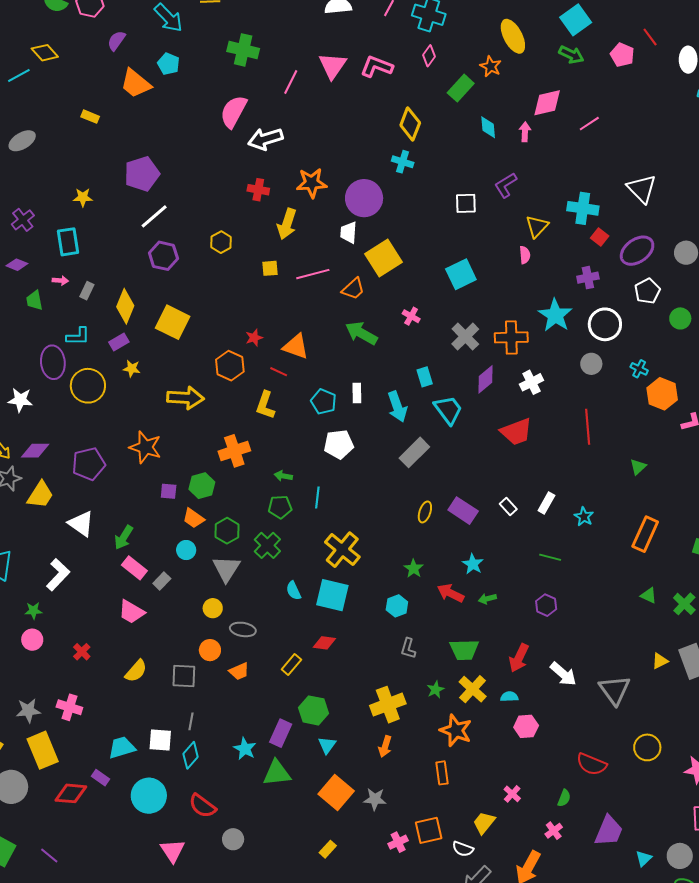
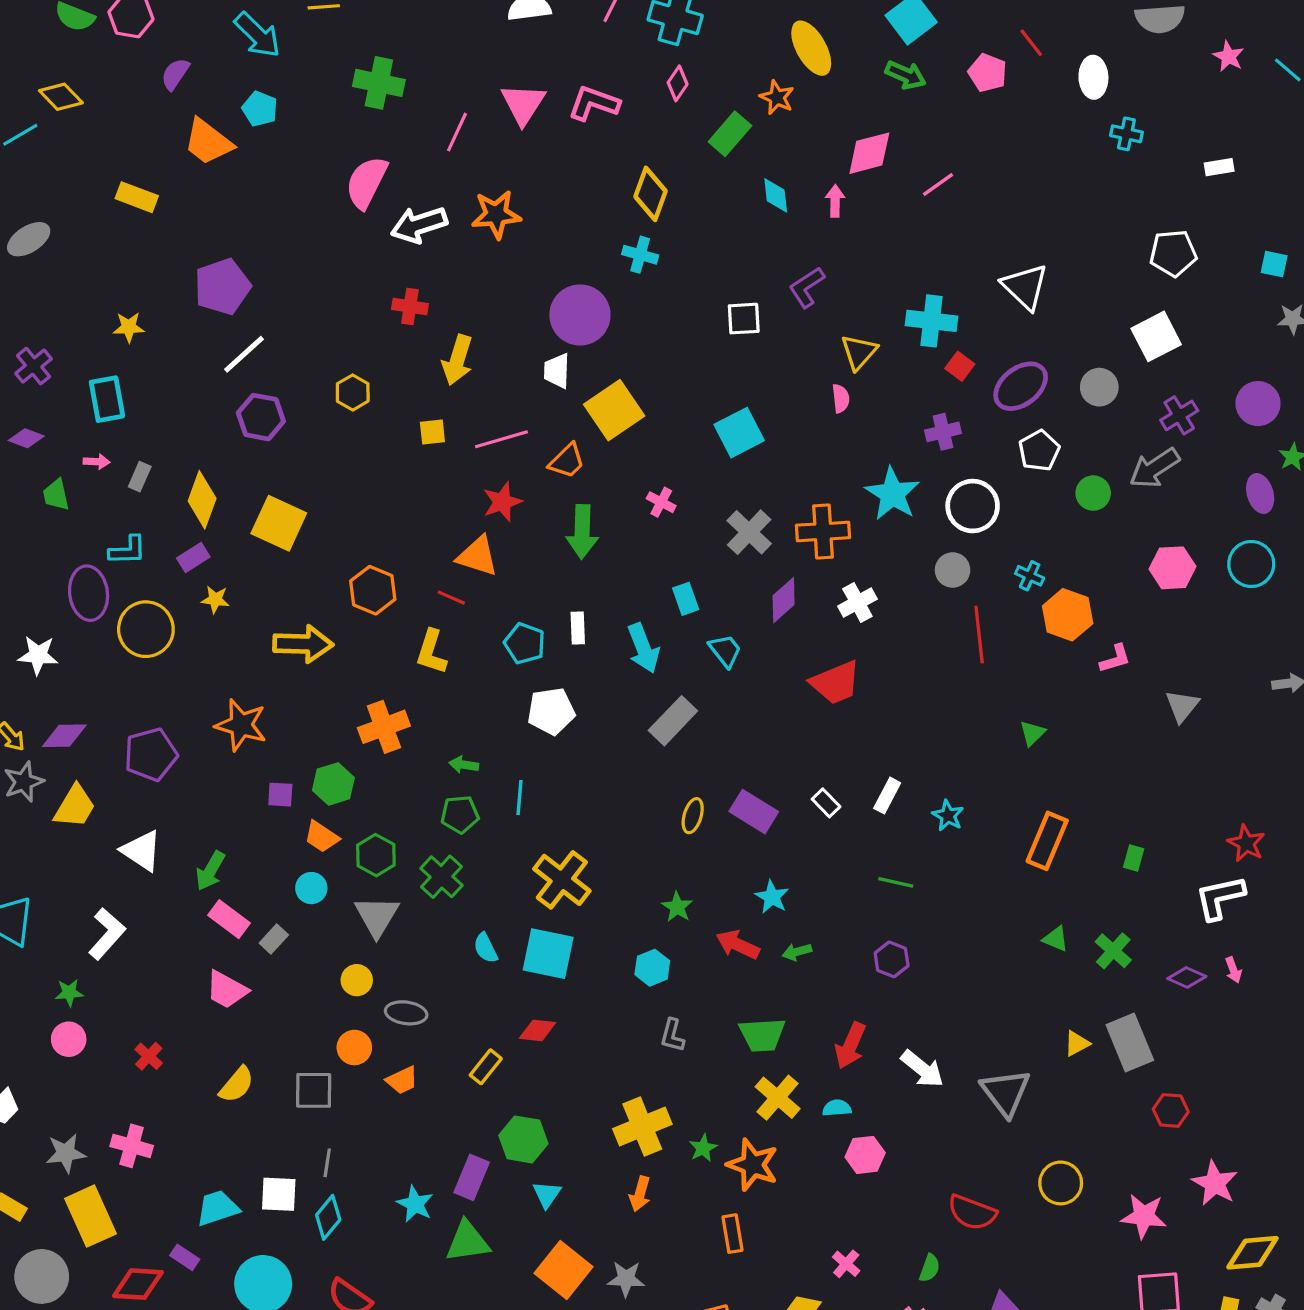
yellow rectangle: (90, 117) -> (137, 197), size x1.4
orange star: (312, 183) -> (496, 214), moved
green arrow: (361, 333) -> (582, 532), turned -116
red star: (254, 338) -> (502, 502), moved, size x1.4
cyan trapezoid: (448, 410) -> (725, 651), size x0.7
red line: (588, 427) -> (979, 635), moved
green star: (436, 690) -> (703, 1148), moved

